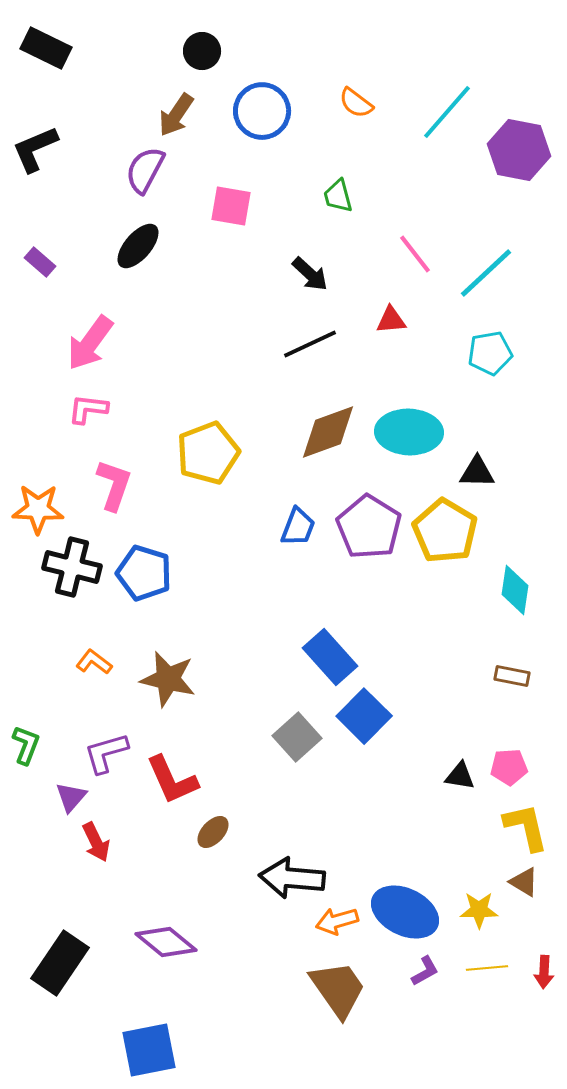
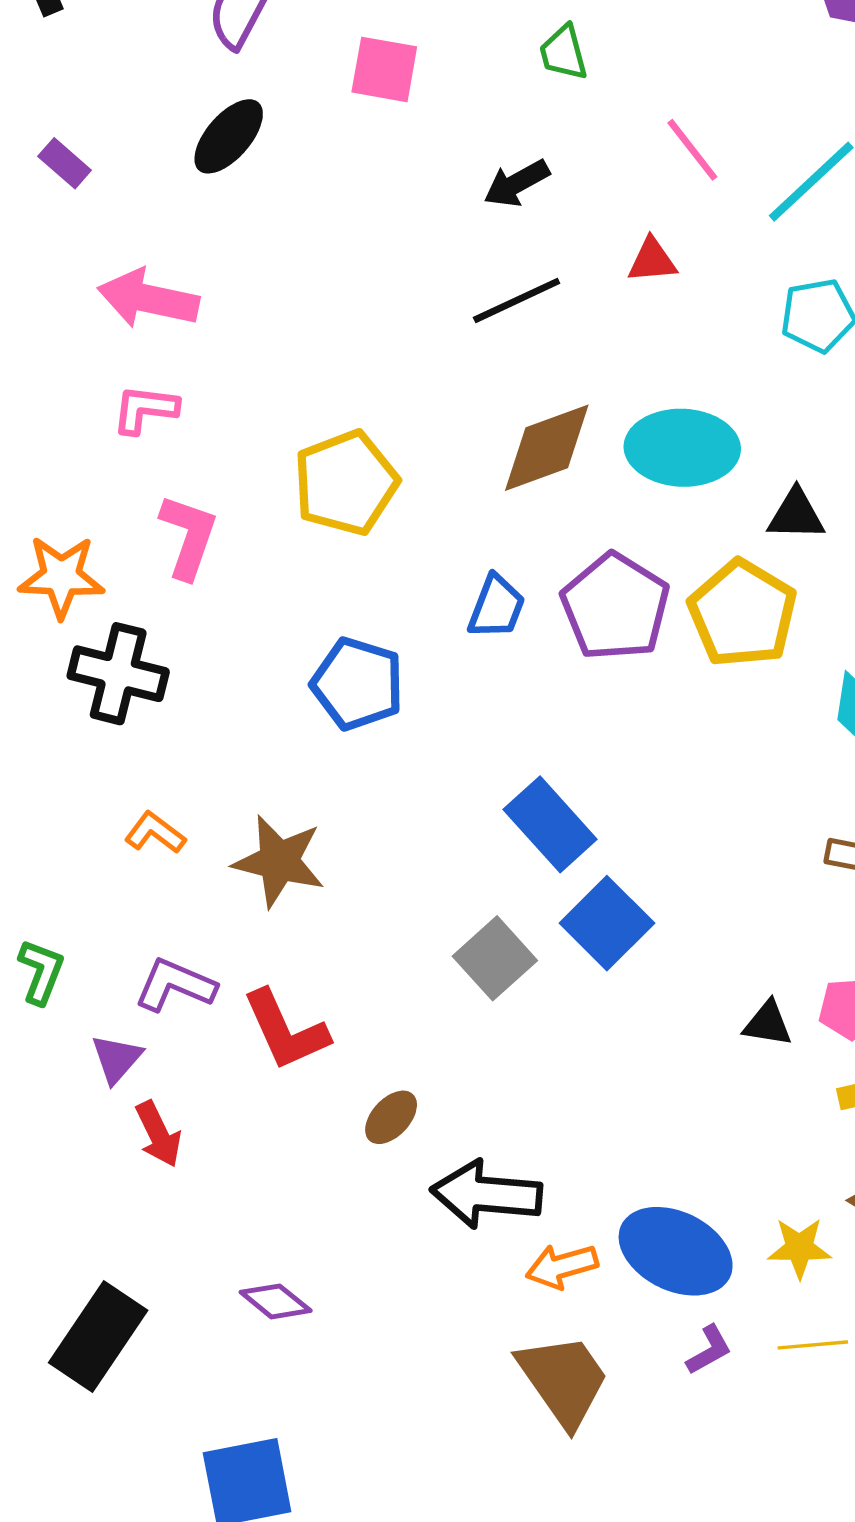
black arrow: (310, 274) -> (517, 183), turned 108
pink arrow: (90, 343) -> (148, 299), turned 66
blue pentagon: (144, 573) -> (358, 684), moved
purple L-shape: (106, 753) -> (175, 985), turned 39
brown ellipse: (213, 832) -> (391, 1117), moved
purple diamond: (166, 942) -> (276, 1301), size x0.7

